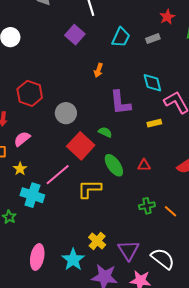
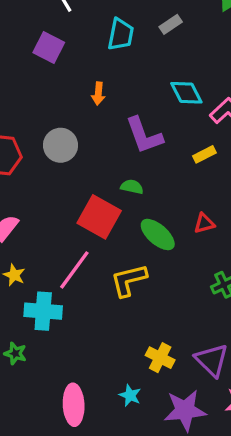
gray circle: (66, 113) -> (61, 145), moved
cyan star: (73, 260) -> (130, 395), size x0.6

